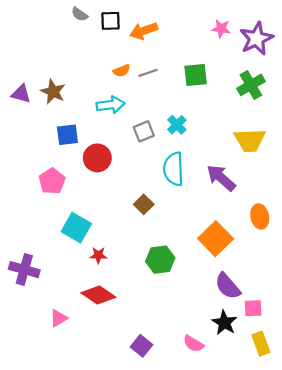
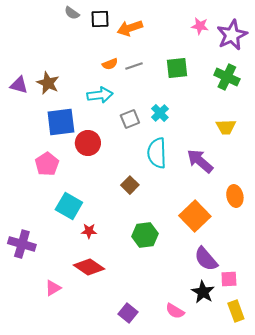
green cross: (251, 85) -> (227, 77), turned -35
blue square: (67, 135) -> (61, 122), size x1.4
yellow trapezoid: (250, 140) -> (226, 127), size x0.7

